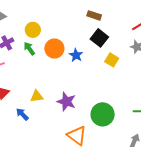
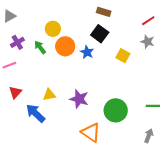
yellow circle: (33, 30) -> (53, 29), moved
black square: (99, 38) -> (100, 34), moved
blue arrow: (22, 114) -> (35, 113), size x1.5

